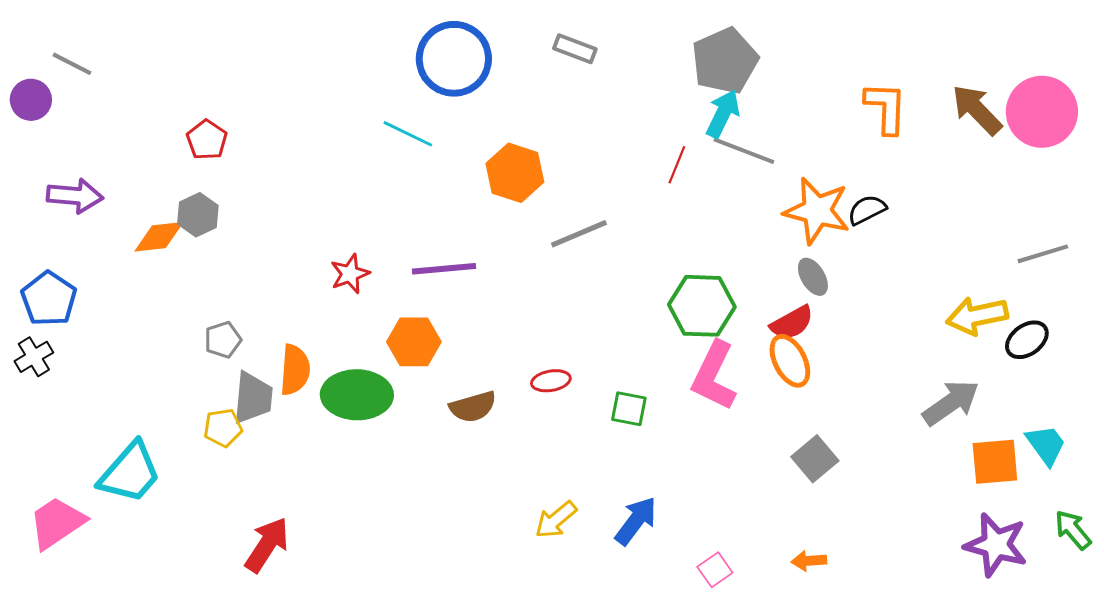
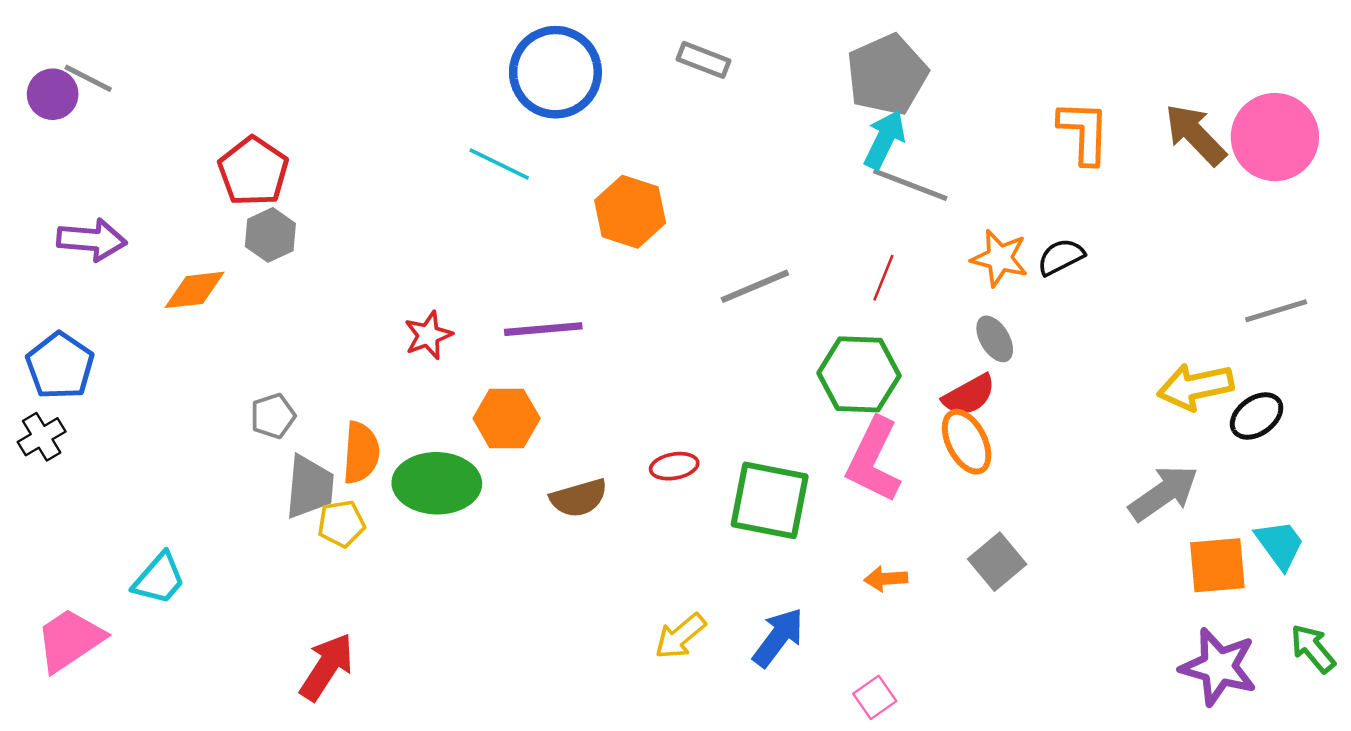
purple circle: (31, 100) -> (53, 94), moved
red pentagon: (207, 140) -> (253, 171), size x1.4
red line: (677, 165) -> (883, 278), moved
orange star: (817, 211) -> (1000, 258), size x0.7
gray hexagon: (198, 215) -> (270, 235), moved
gray line: (579, 234) -> (755, 286), moved
green square: (629, 409) -> (770, 500), size x1.8
yellow pentagon: (223, 428) -> (341, 524), moved
cyan trapezoid: (130, 473) -> (159, 579), size x0.7
orange arrow: (809, 561) -> (886, 579), moved

